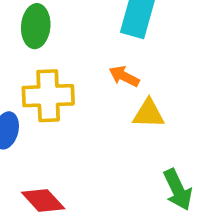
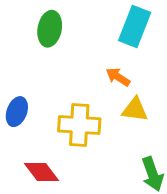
yellow cross: (48, 96) -> (79, 125), moved

